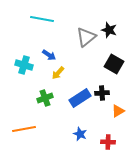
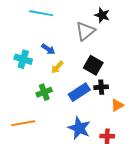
black star: (109, 30) -> (102, 15), moved
black square: (114, 64) -> (93, 65), moved
blue star: (80, 134) -> (79, 128), size x1.6

